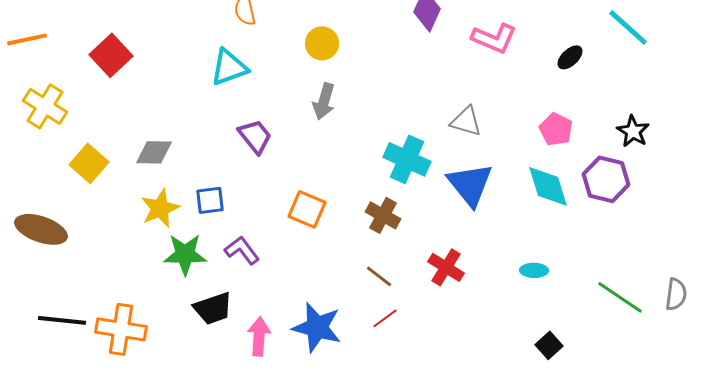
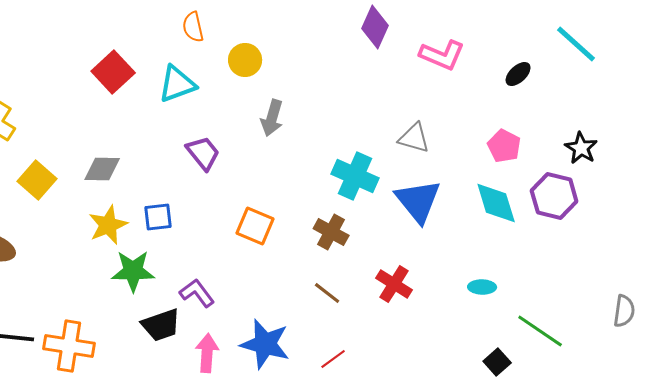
yellow circle: (322, 43) -> (245, 60), moved
red square: (111, 55) -> (113, 72), moved
purple L-shape: (242, 250) -> (197, 293), moved
green line: (620, 297) -> (540, 331), moved
red line: (385, 318) -> (333, 359), moved

